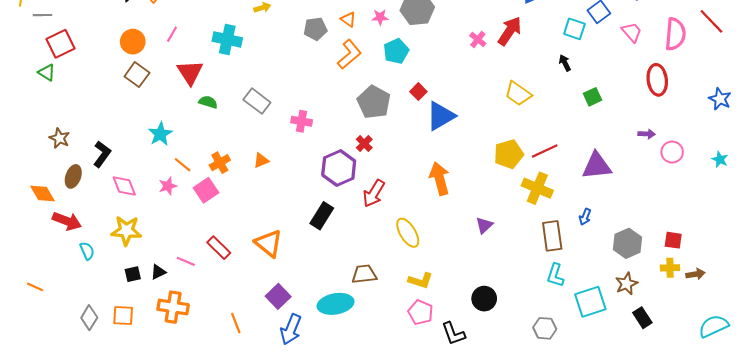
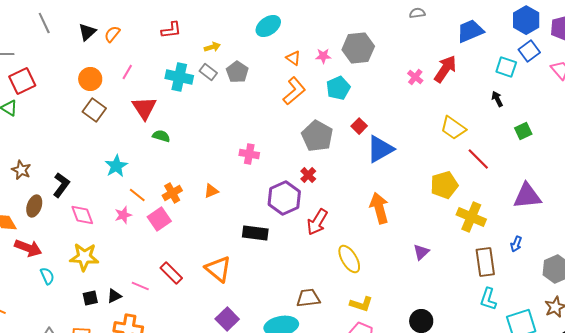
gray pentagon: (315, 29) -> (237, 72), moved, turned -30
gray rectangle: (257, 101) -> (208, 72), moved, size x0.7
red line: (545, 151) -> (478, 159), moved, turned 70
black rectangle: (322, 216) -> (255, 233), moved, turned 65

